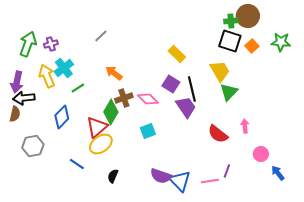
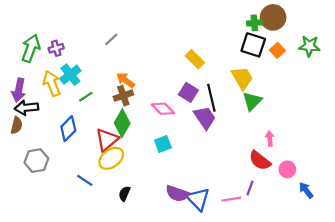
brown cross: (124, 98) -> (123, 96), moved
red semicircle: (218, 134) -> (260, 161), moved

